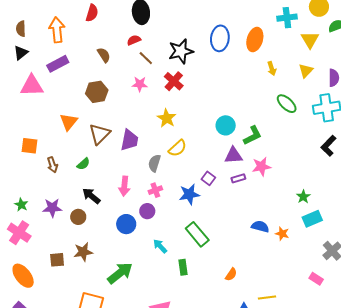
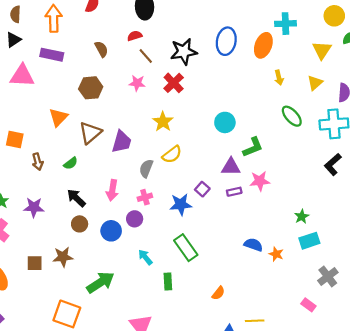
cyan cross: (287, 18) -> (285, 24), moved
purple rectangle: (58, 64) -> (52, 55), turned 35
cyan circle: (226, 125) -> (225, 122), moved
brown circle: (78, 217) -> (80, 224), moved

